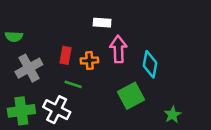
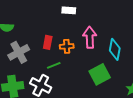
white rectangle: (102, 23) -> (69, 10), moved
green line: (73, 84) -> (54, 65), turned -40

